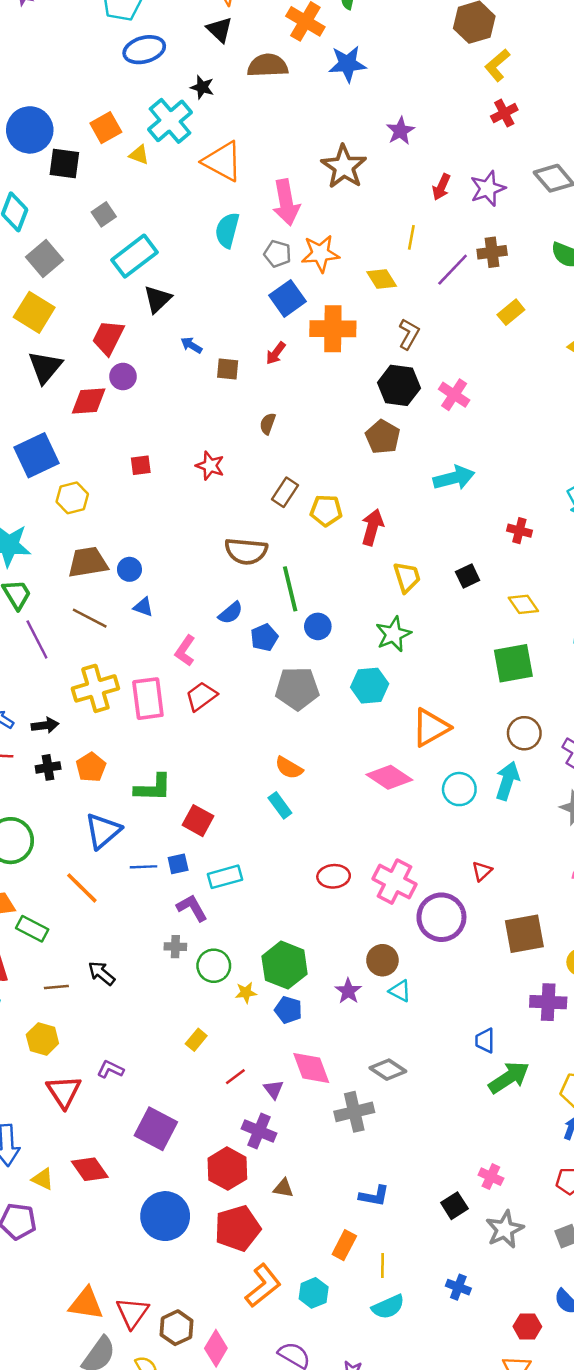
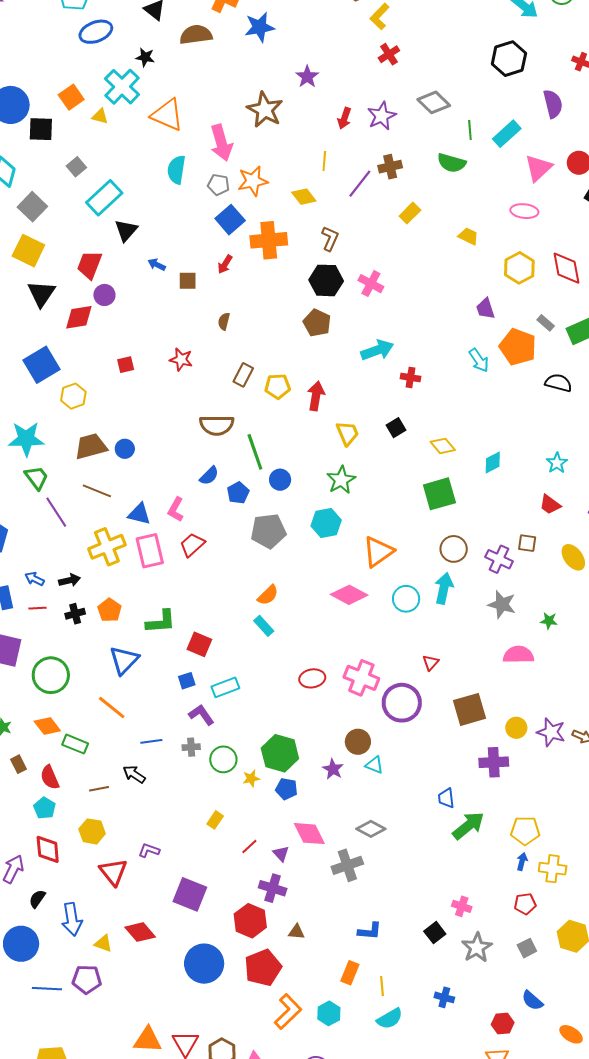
red cross: (519, 531) -> (410, 378), moved
blue triangle: (143, 607) -> (139, 514), moved, size x1.4
orange semicircle: (289, 768) -> (268, 595), turned -70
blue line: (143, 867) -> (151, 741), moved

